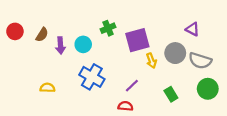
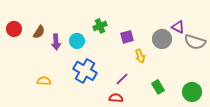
purple square: (137, 40) -> (127, 37), size x0.6
gray circle: (175, 53) -> (162, 39), moved
gray semicircle: (200, 61) -> (195, 42), moved
green circle: (208, 89) -> (192, 92), moved

